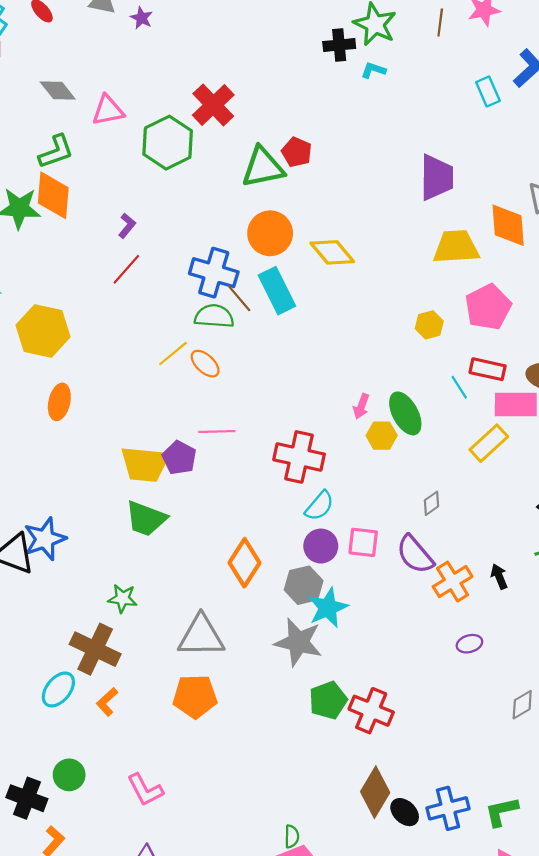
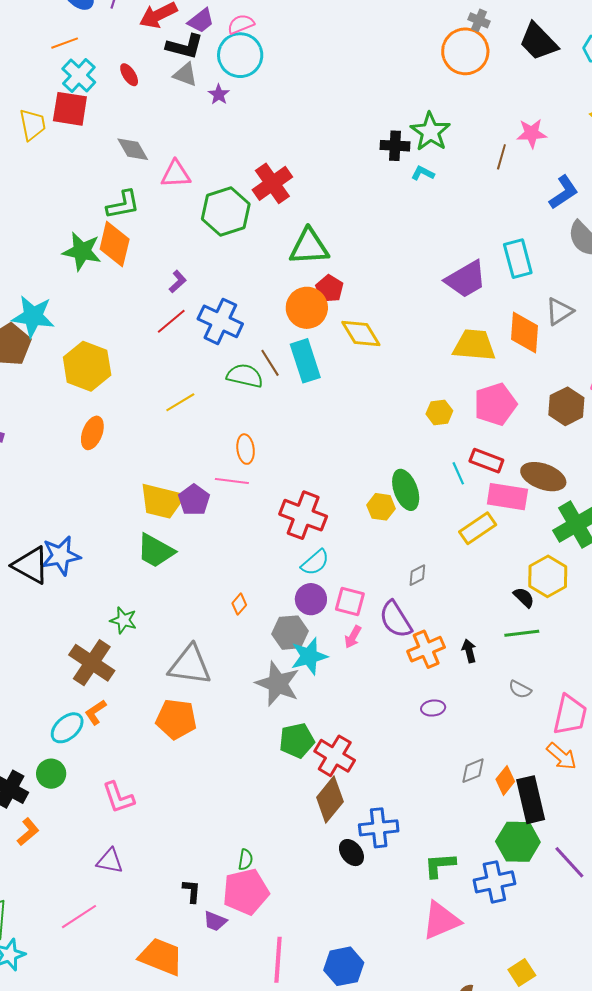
brown line: (440, 22) -> (501, 157), moved
cyan rectangle: (488, 91) -> (518, 259), moved, size x1.4
red pentagon: (297, 152) -> (330, 289), moved
purple trapezoid: (437, 177) -> (466, 279), turned 51
blue cross: (214, 273) -> (220, 321), moved
yellow line: (173, 354) -> (180, 402), moved
orange ellipse: (205, 364) -> (246, 449), moved, turned 32
pink arrow: (361, 406) -> (353, 637), moved
orange diamond: (245, 563) -> (239, 604), size x0.5
cyan ellipse: (58, 690) -> (67, 728), moved
brown diamond: (375, 792) -> (330, 800), moved
blue cross: (448, 808) -> (379, 828), moved

